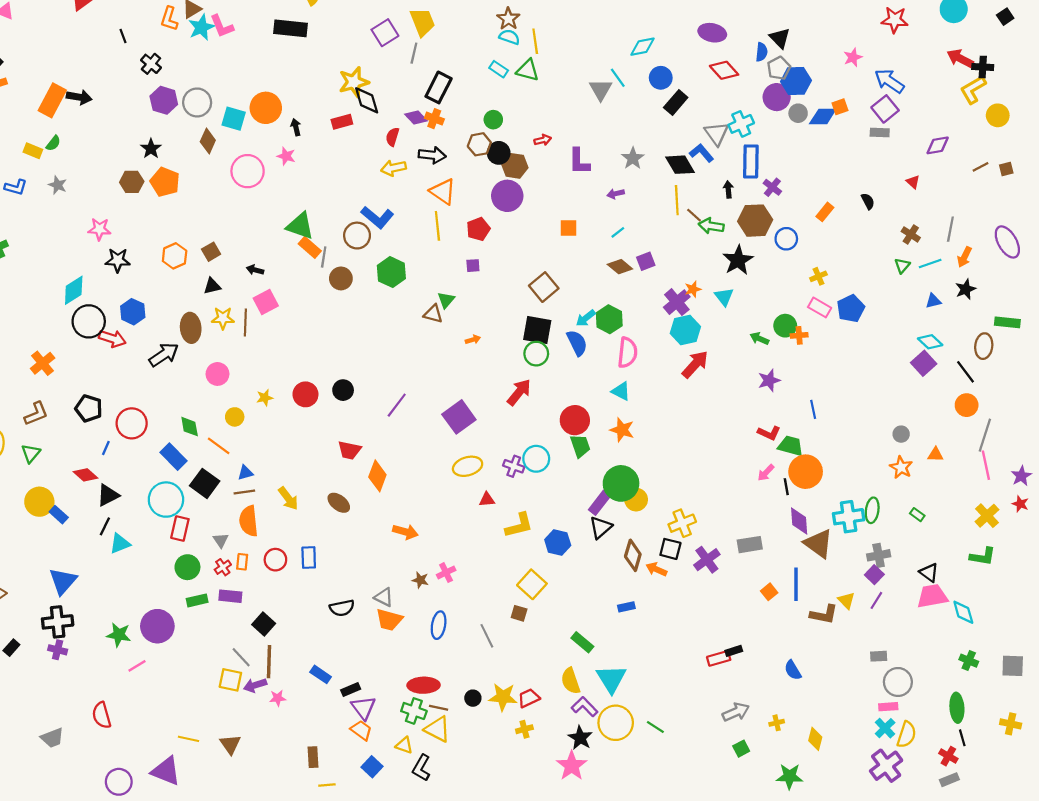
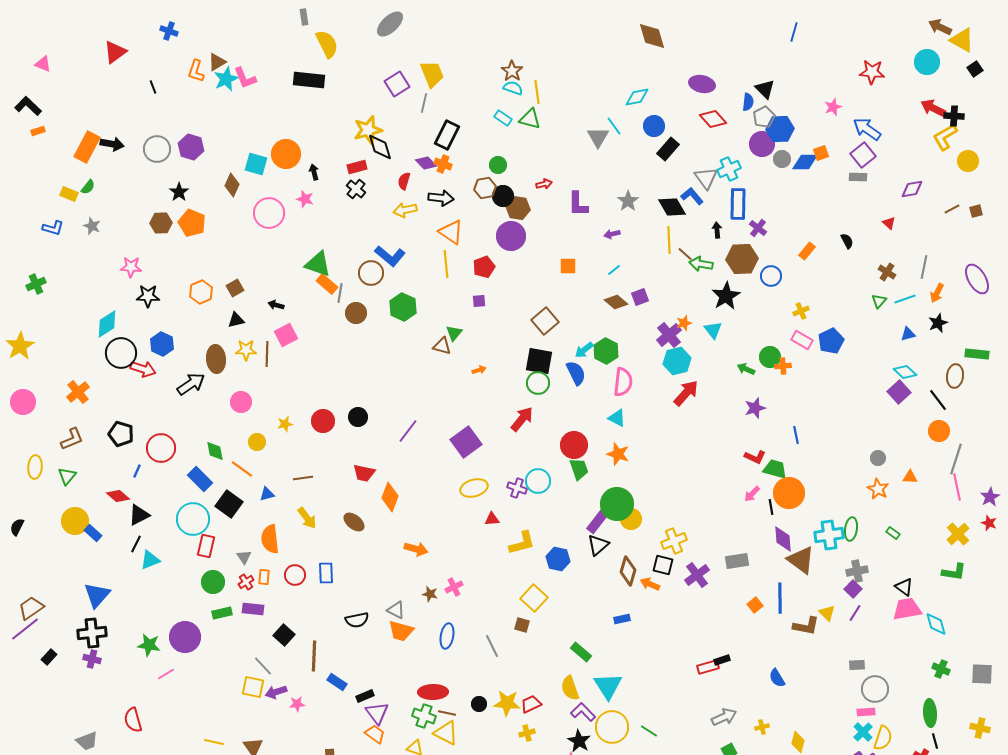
black cross: (151, 64) -> (356, 189), moved
gray circle: (197, 102) -> (157, 149), moved
brown line: (244, 492) -> (303, 478), moved
brown line: (269, 662) -> (314, 656), moved

